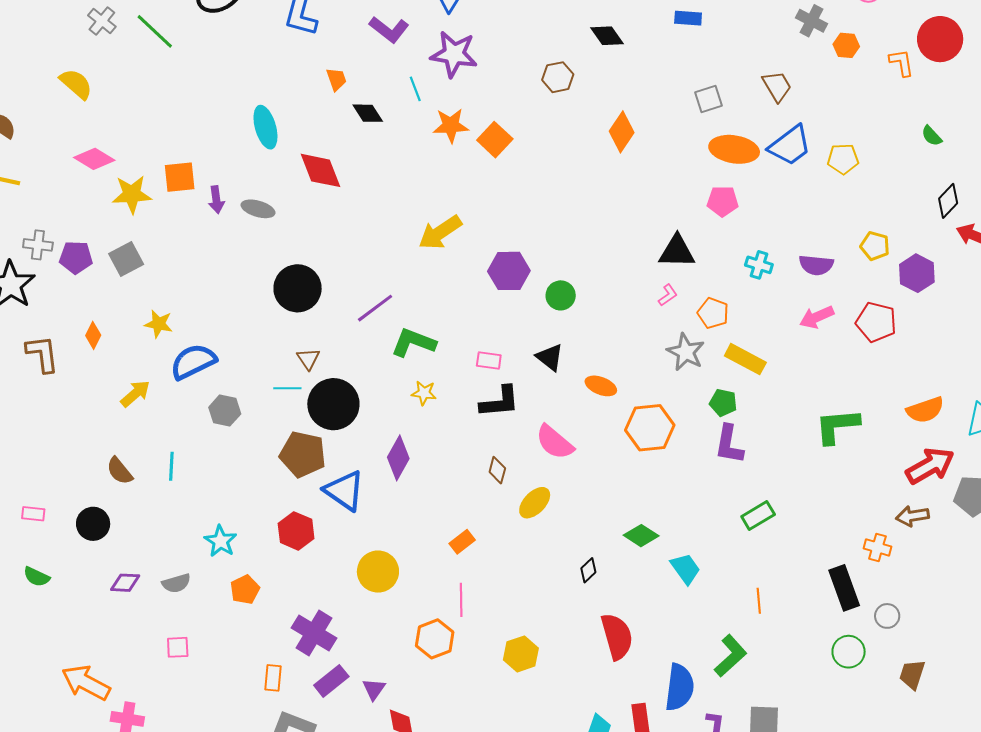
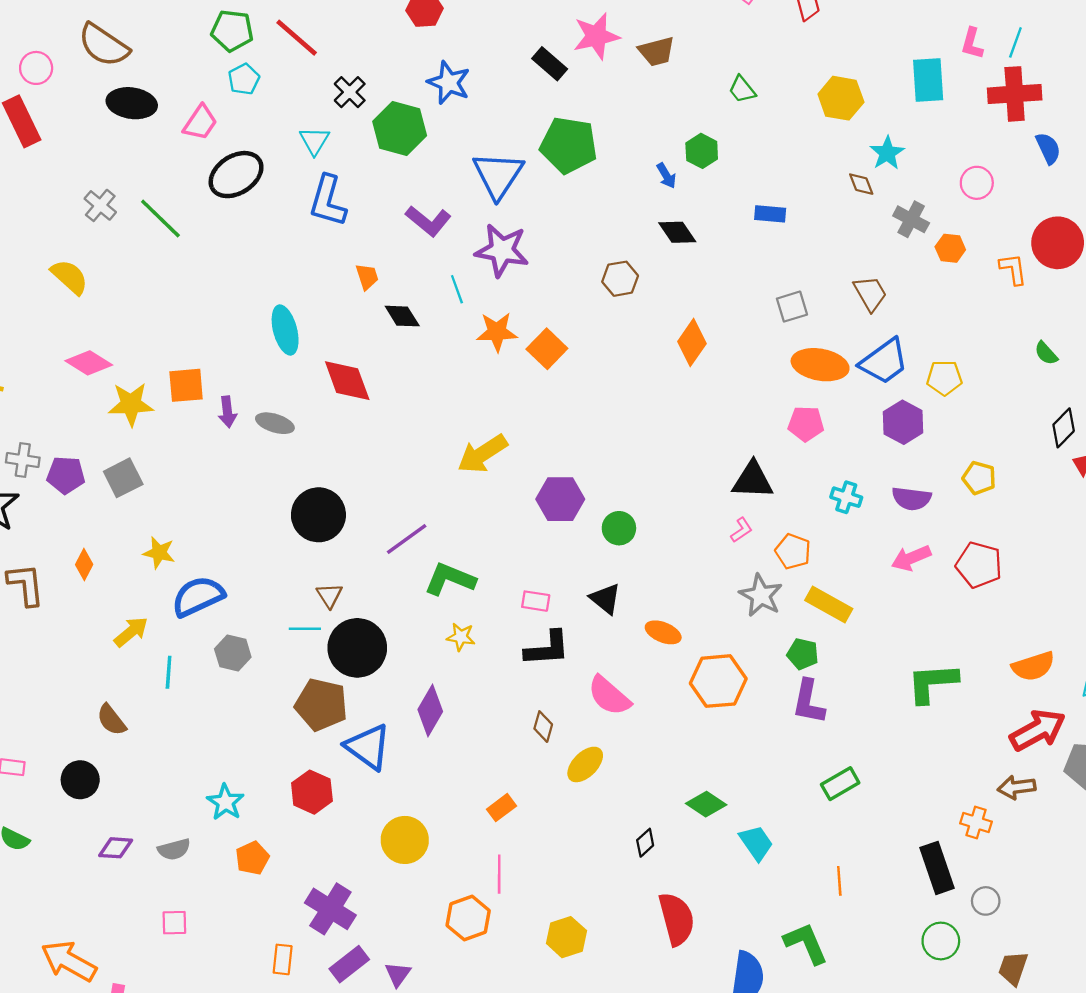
purple hexagon: (917, 273) -> (903, 422), moved
cyan line: (171, 466) -> (169, 672), moved
green L-shape: (731, 656) -> (806, 943), turned -72

